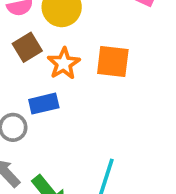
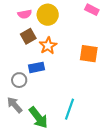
orange square: (113, 61) -> (89, 54), moved

